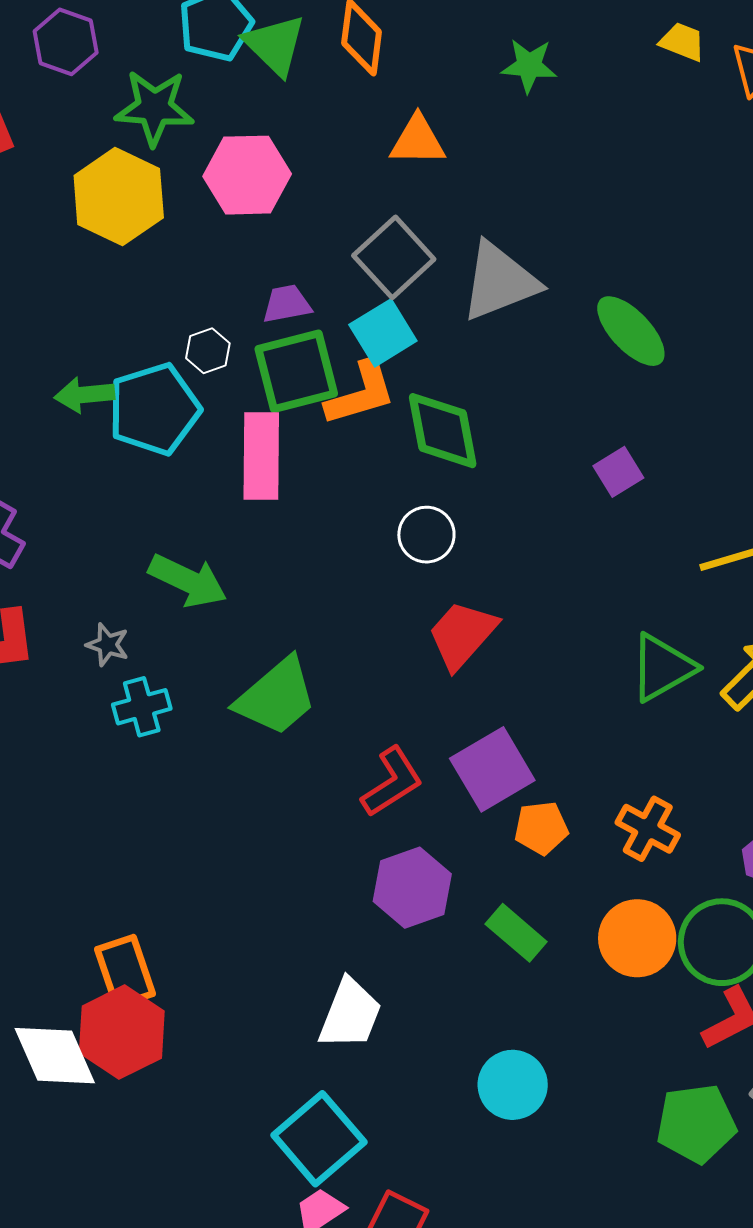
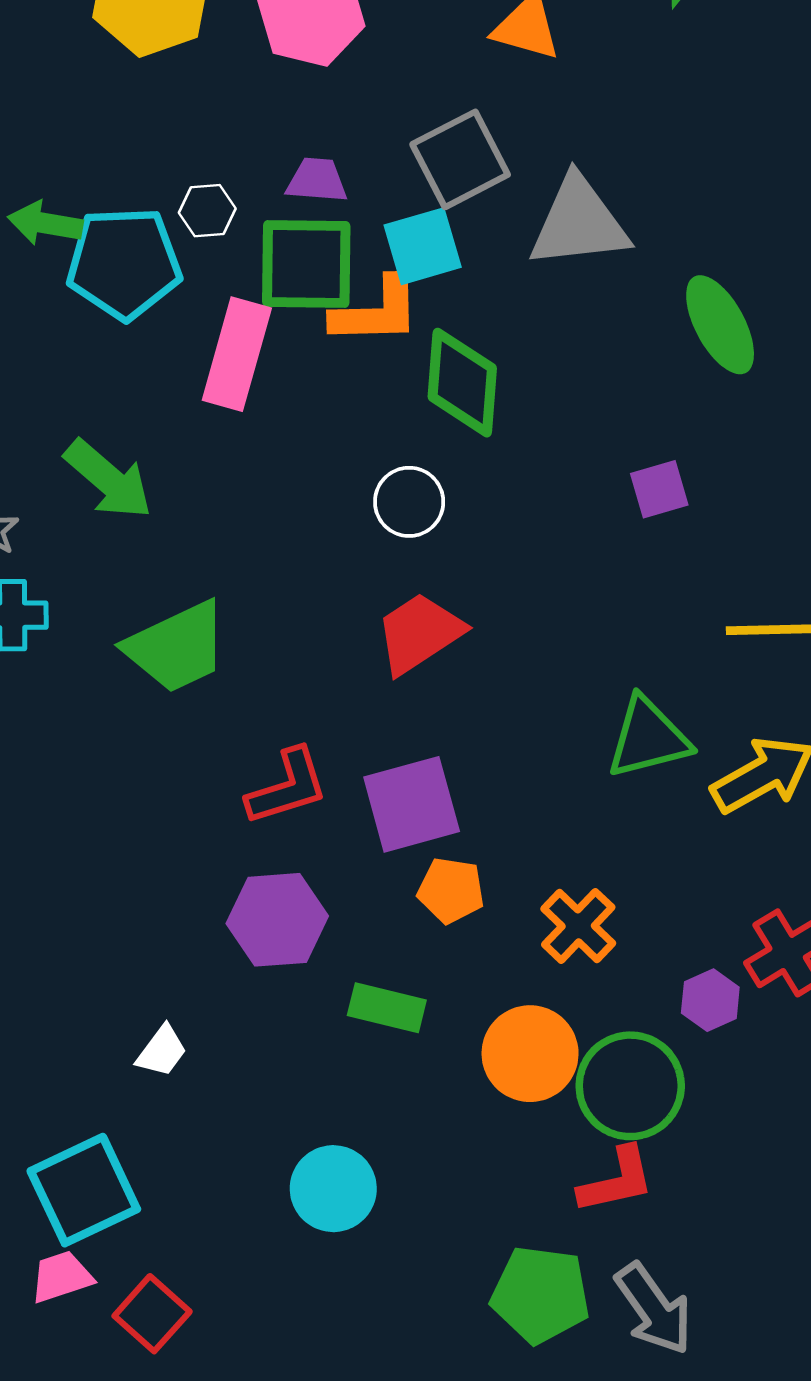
green rectangle: (516, 933) -> (387, 1008), turned -42
white trapezoid: (350, 1014) -> (162, 1051), size x0.6

